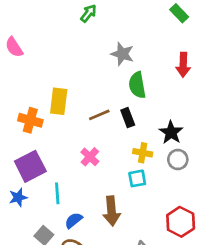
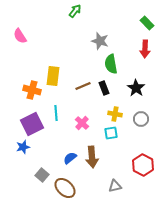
green rectangle: (179, 13) -> (147, 23), moved
black star: (171, 132) -> (136, 88), moved
pink cross: (90, 157) -> (82, 123), moved
cyan line: (57, 193) -> (56, 113), moved
blue semicircle: (74, 220) -> (70, 158), moved

